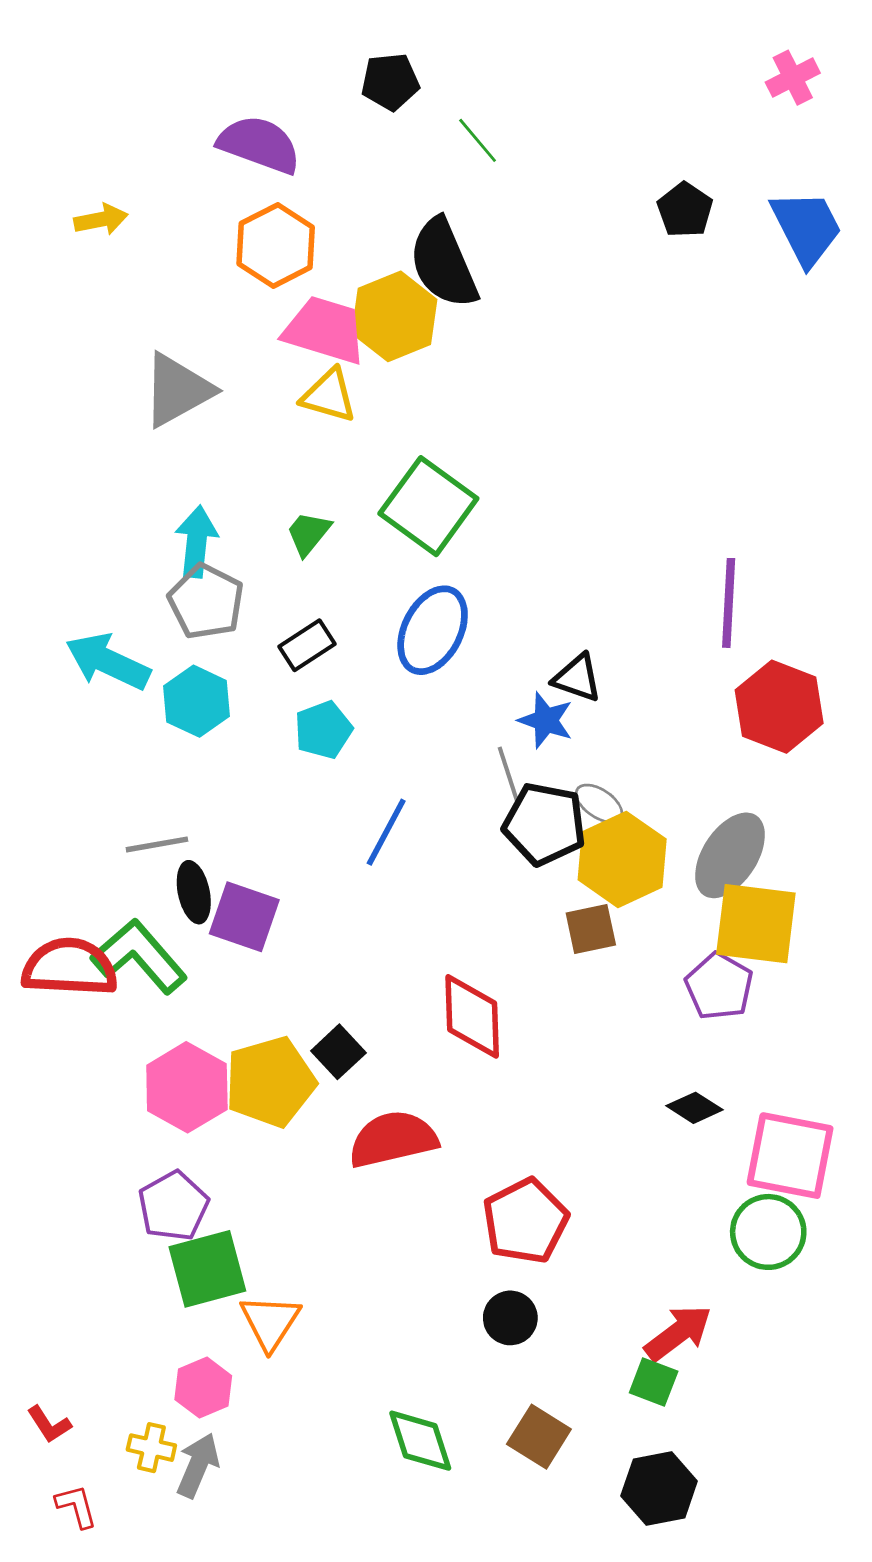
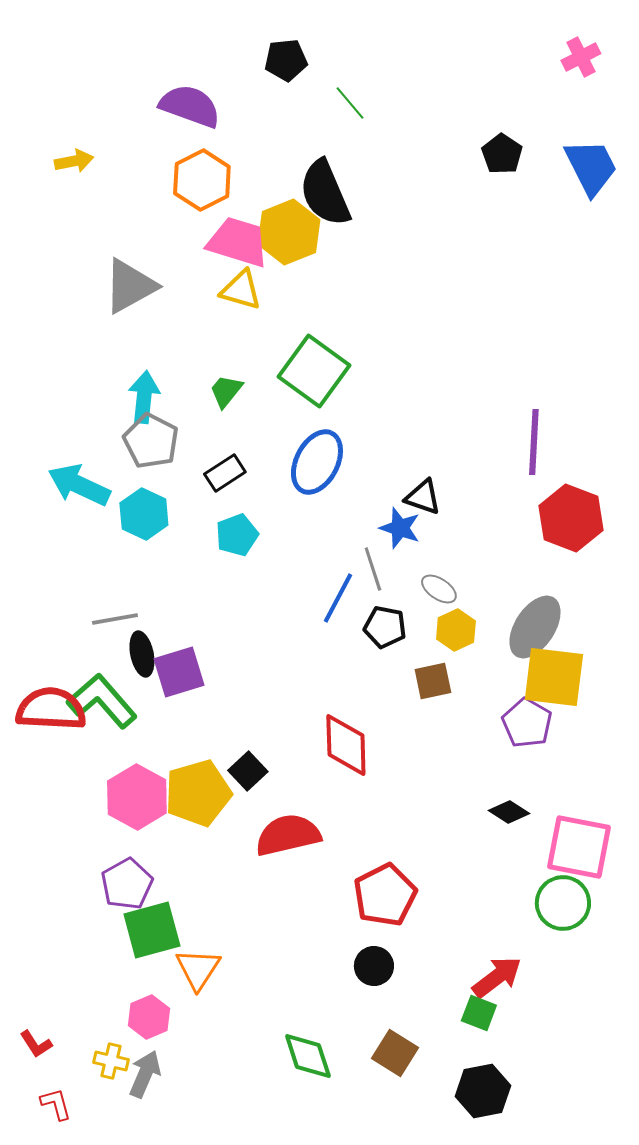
black pentagon: (544, 824) -> (385, 627), moved, size x0.7
blue line: (386, 832) -> (338, 598), moved
yellow hexagon: (622, 859) -> (456, 630), size x0.6
purple square: (244, 917) -> (179, 672), turned -36

